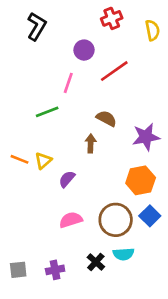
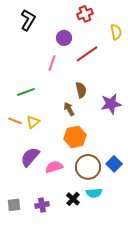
yellow semicircle: (152, 30) -> (116, 32), moved
green line: (47, 112) -> (26, 92), moved
brown semicircle: (106, 118) -> (81, 90), turned 49
brown arrow: (91, 143) -> (69, 109), turned -32
purple semicircle: (67, 179) -> (30, 157), moved, size x1.5
orange hexagon: (141, 180) -> (75, 137), moved

